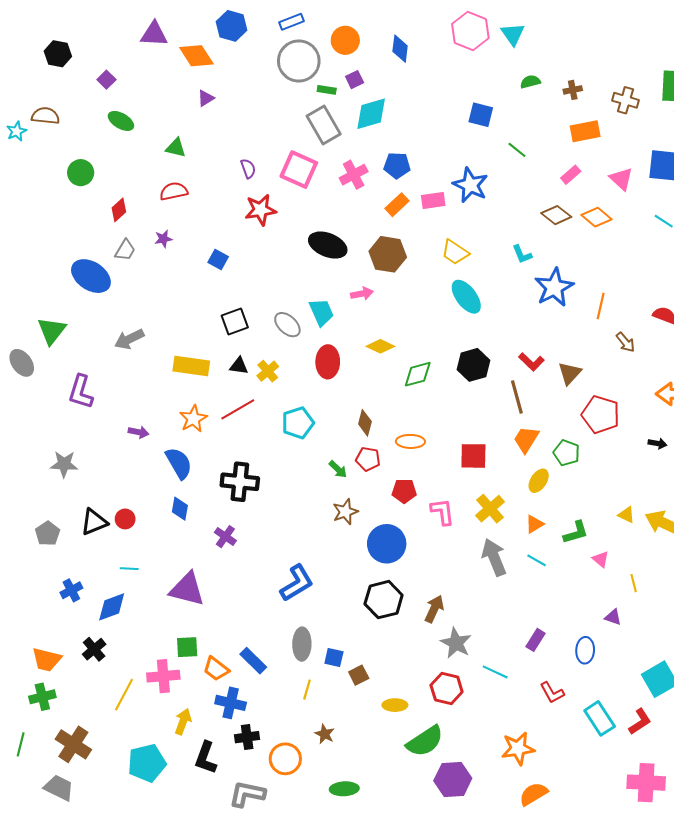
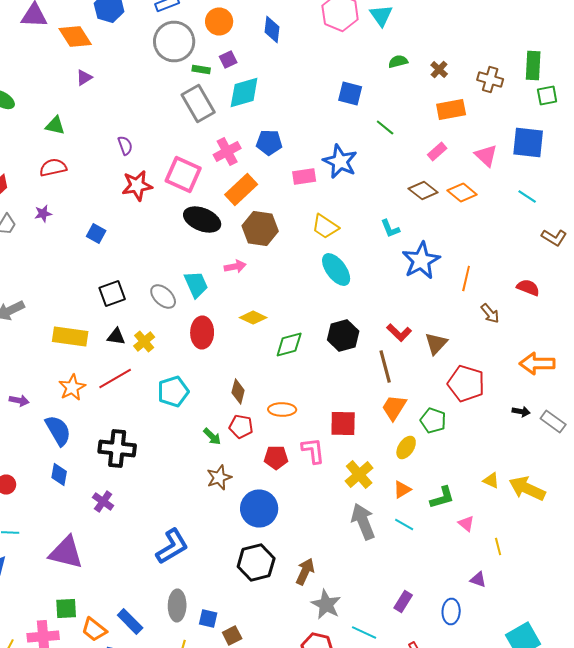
brown cross: (573, 90) -> (439, 70), turned -36
pink square: (299, 170) -> (183, 174), moved
orange rectangle: (397, 205) -> (241, 190), moved, size x1.4
pink L-shape: (442, 512) -> (313, 450), moved

